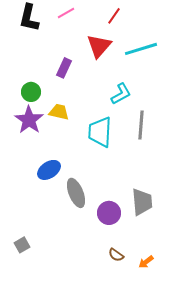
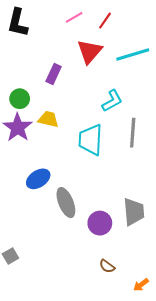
pink line: (66, 13) -> (74, 17), moved
orange arrow: (146, 262) -> (141, 285), moved

